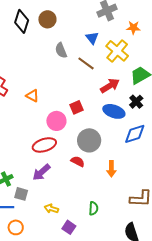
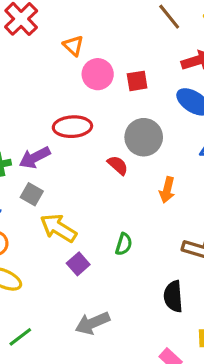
pink circle: (56, 121) -> (98, 74), moved
purple arrow: (41, 172) -> (35, 158), moved
gray square: (21, 194) -> (32, 194), moved
yellow arrow: (51, 209) -> (58, 228), size x1.6

